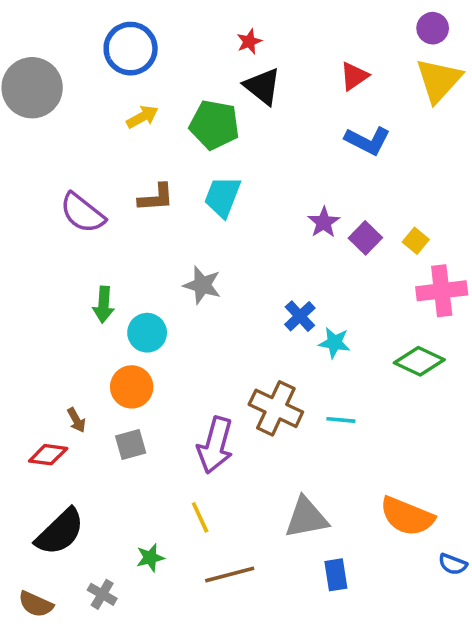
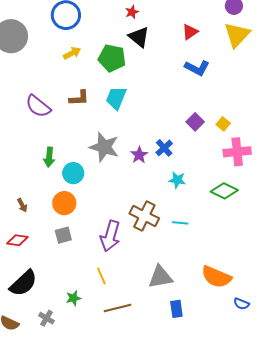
purple star: (324, 222) -> (139, 155), moved
gray star: (202, 285) -> (104, 147), size x1.4
blue cross: (300, 316) -> (164, 148), moved
brown arrow: (76, 420) -> (22, 205), moved

